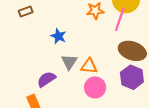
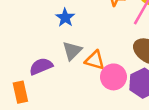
pink circle: (95, 87) -> (113, 77), moved

